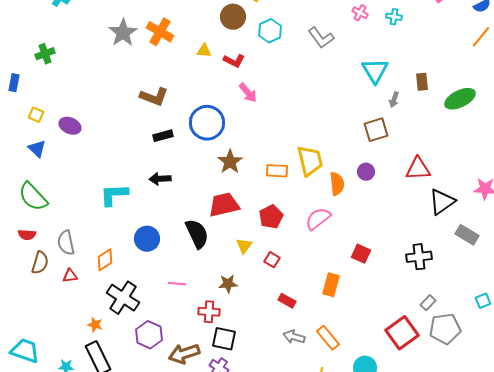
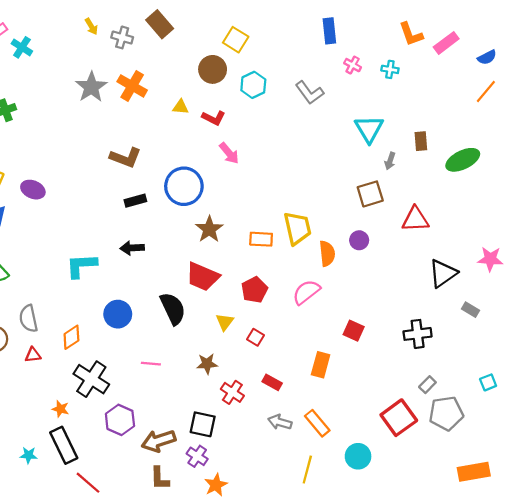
red triangle: (418, 169) -> (415, 219), moved
red trapezoid: (224, 205) -> (203, 277), turned -144
gray rectangle: (467, 235) -> (470, 310), size x0.7
red cross: (209, 312) -> (232, 392), moved, turned 30

